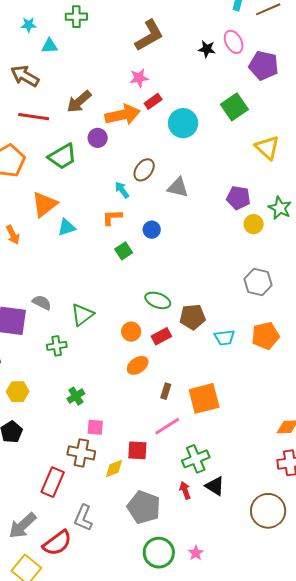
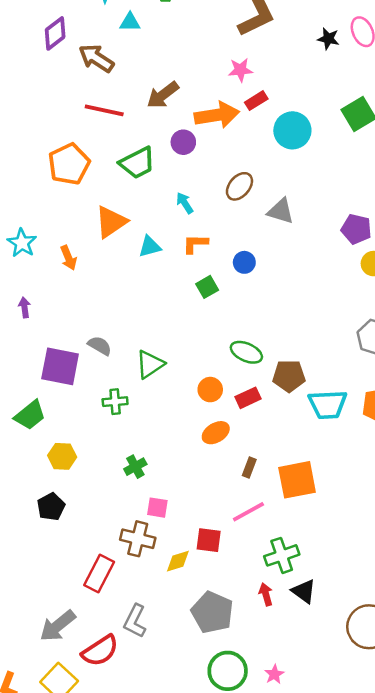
cyan arrow: (122, 190) -> (185, 203), moved
cyan triangle: (67, 227) -> (150, 247), moved
cyan trapezoid: (224, 338) -> (328, 404), size x1.5

